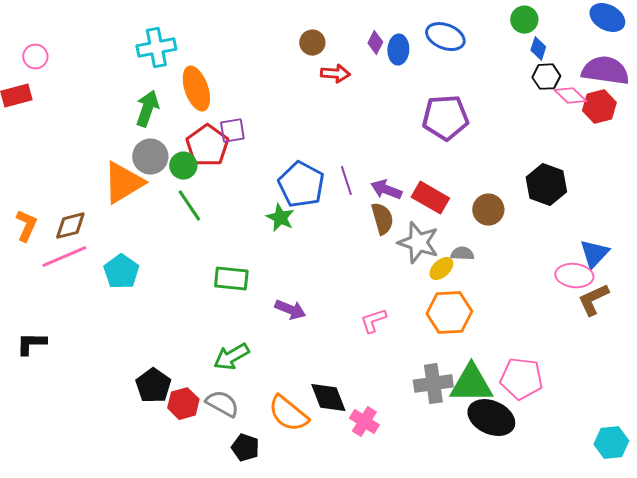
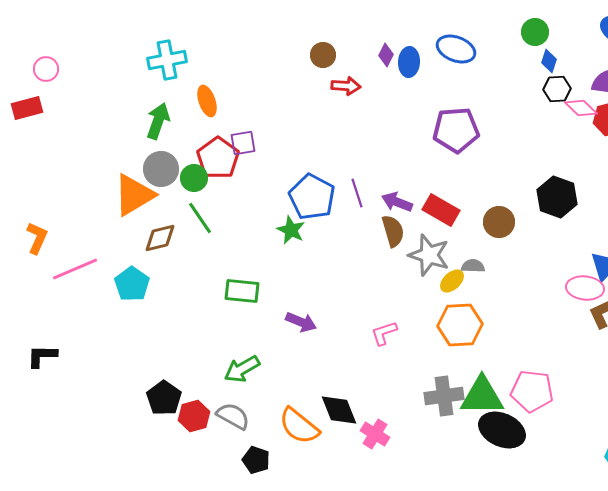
orange ellipse: (196, 89) -> (207, 101), size x0.7
brown diamond: (70, 226) -> (160, 238), moved

